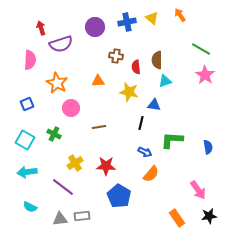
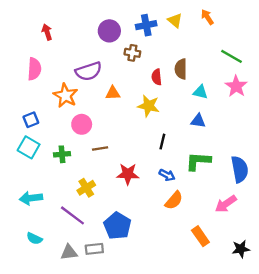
purple semicircle: (61, 44) -> (89, 71), moved
brown cross: (116, 56) -> (132, 53), moved
cyan triangle: (165, 81) -> (200, 92), moved, turned 32
blue triangle: (154, 105) -> (198, 121), moved
brown line: (99, 127) -> (100, 149), moved
green cross: (54, 134) -> (62, 154), turned -32
cyan square: (25, 140) -> (29, 147), moved
blue semicircle: (208, 147) -> (240, 169), size x1.6
red star: (106, 166) -> (128, 174), moved
pink arrow: (198, 190) -> (226, 204), moved, turned 90
blue pentagon: (119, 196) -> (117, 226), moved
orange rectangle: (177, 218) -> (200, 236), moved

